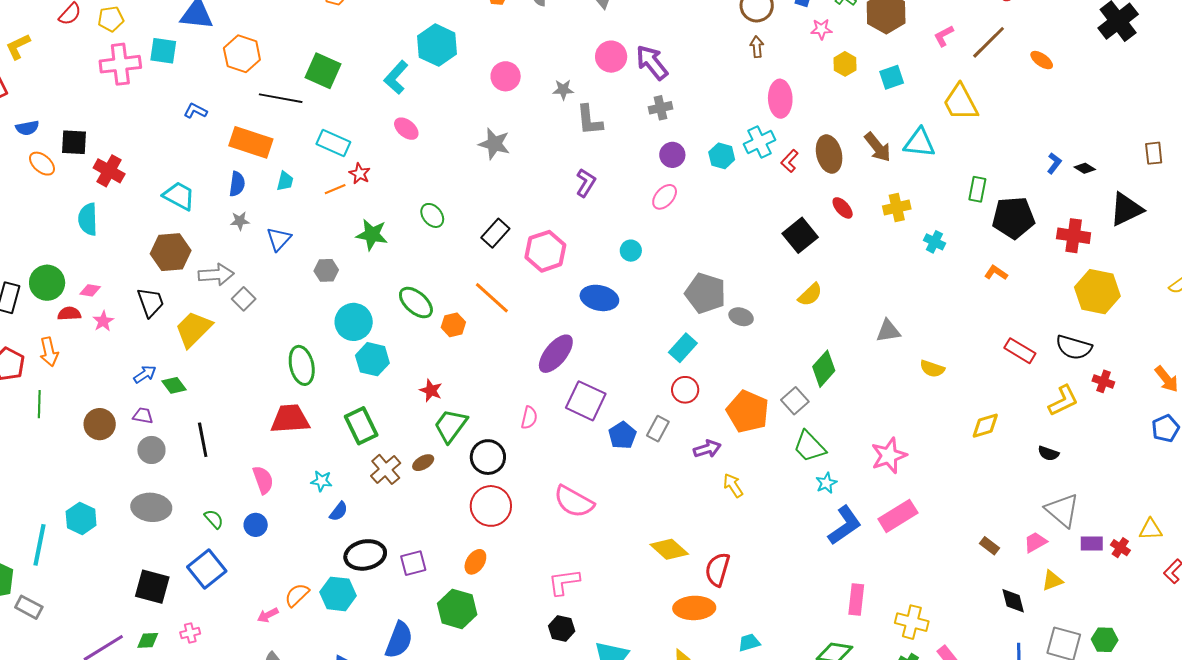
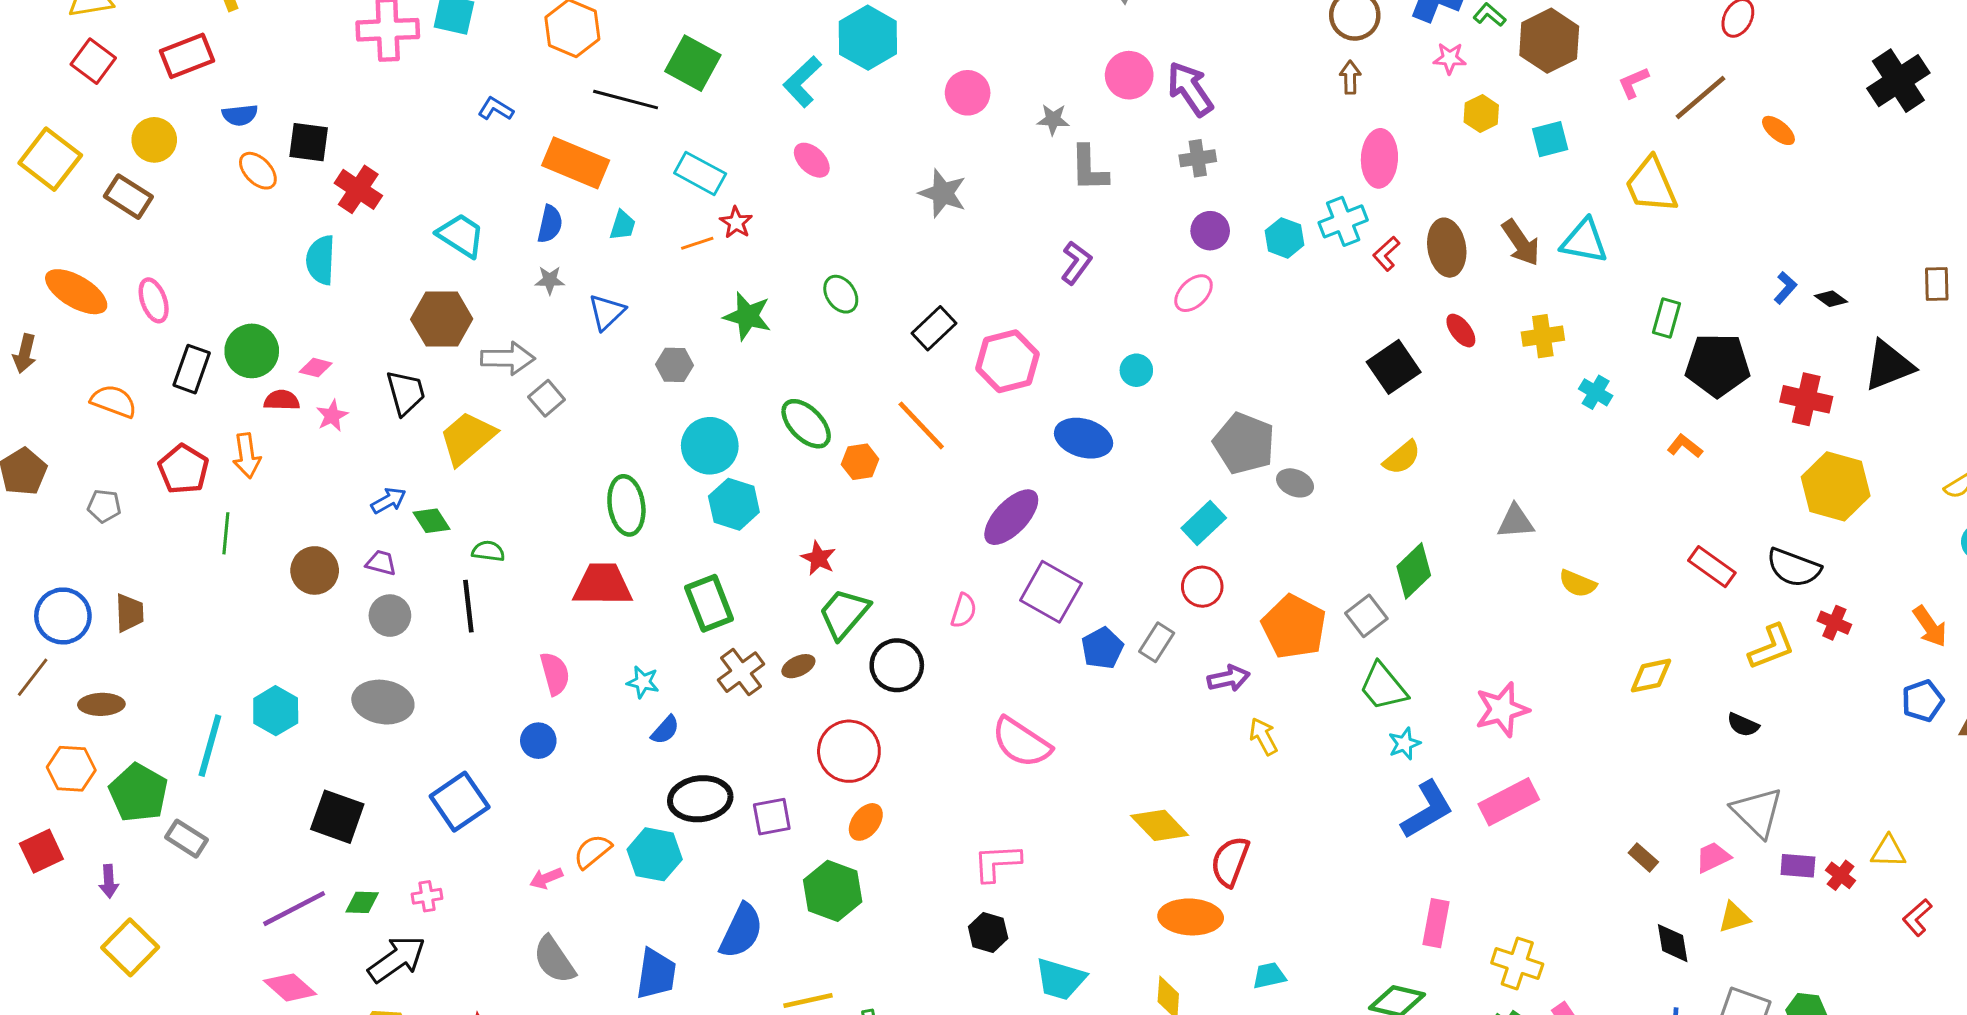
red circle: (491, 506) -> (849, 751), moved
green semicircle: (214, 519) -> (488, 551), moved, turned -45
black square: (152, 587) -> (337, 817), moved

